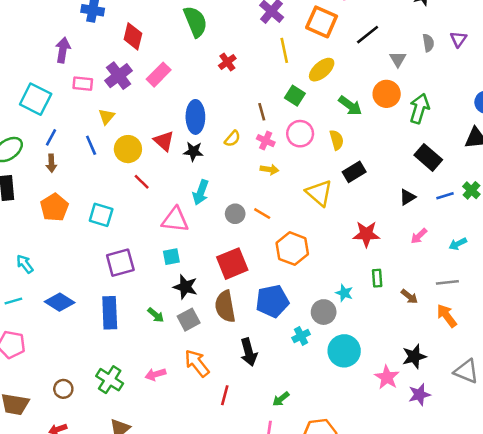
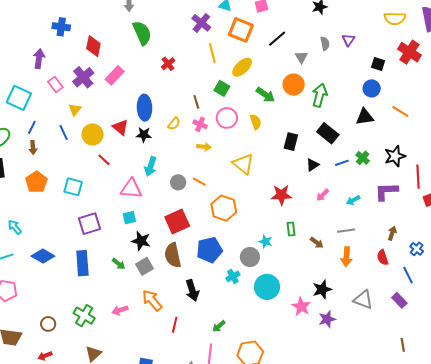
pink rectangle: (83, 84) -> (55, 84), turned 49
black rectangle: (354, 172) -> (291, 142), moved, turned -42
orange arrow: (447, 316) -> (346, 257), turned -138

